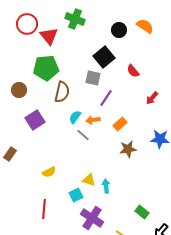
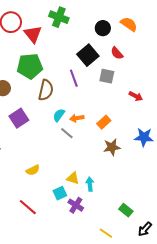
red semicircle: (133, 71) -> (117, 53), moved
gray square: (93, 78) -> (107, 76), moved
purple line: (106, 98) -> (74, 78), moved, turned -54
red arrow: (152, 98) -> (136, 96), turned -104
red line: (44, 209) -> (28, 207), turned -54
purple cross: (92, 218) -> (76, 205), moved, size x0.7

